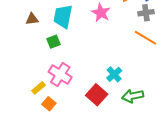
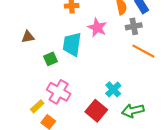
gray cross: (146, 13) -> (134, 26), moved
cyan trapezoid: (63, 16) -> (72, 44), moved

